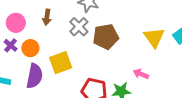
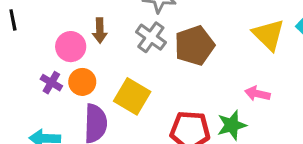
pink circle: (16, 23) -> (71, 47), moved
yellow square: (61, 63) -> (132, 96), turned -30

